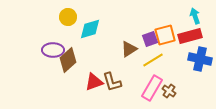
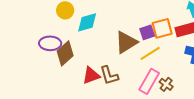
brown triangle: (129, 49) -> (126, 42), size x1.4

